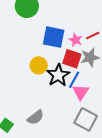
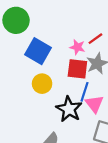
blue square: (54, 37) -> (38, 51), moved, turned 30
black star: (58, 75) -> (69, 109), moved

